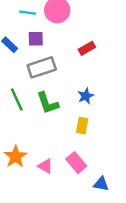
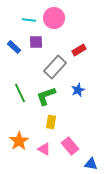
gray rectangle: (42, 67) -> (55, 67), moved, turned -30
green L-shape: (48, 103) -> (46, 96), turned 90
yellow rectangle: (82, 126) -> (51, 122), moved

